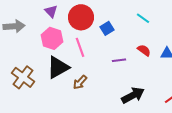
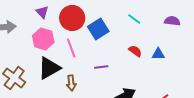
blue square: (107, 28) -> (98, 29), size x1.5
purple line: (119, 60) -> (101, 67), moved
brown arrow: (80, 82) -> (71, 83), turned -49

